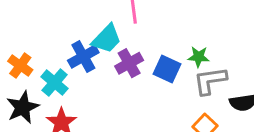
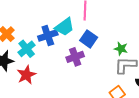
purple cross: (129, 63) -> (75, 57), moved
blue square: (167, 69) -> (89, 39), moved

